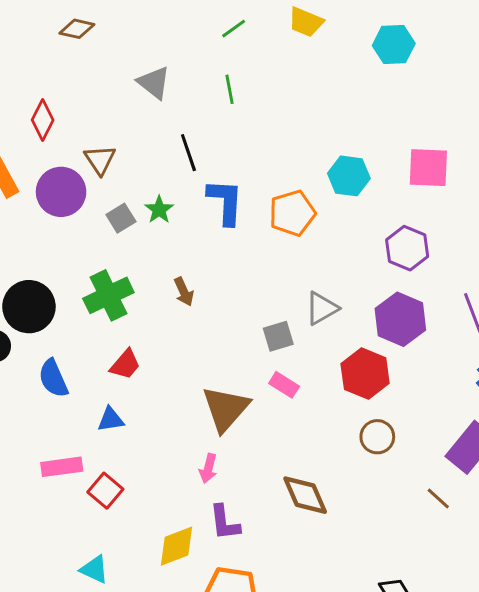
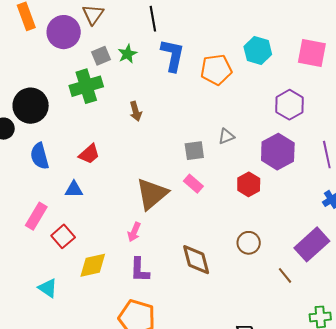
green cross: (108, 295) -> (86, 86), moved
gray triangle: (322, 308) -> (226, 136), size x0.7
red hexagon: (365, 374) -> (249, 184), size x0.7
brown circle: (377, 437) -> (249, 243), moved
pink rectangle: (62, 467) -> (36, 216), turned -60
yellow diamond: (177, 546) -> (93, 265), moved

